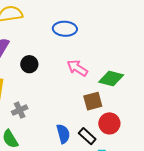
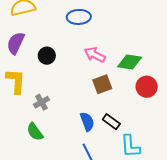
brown square: (93, 101) -> (102, 84), moved
red circle: (109, 123) -> (147, 87), moved

